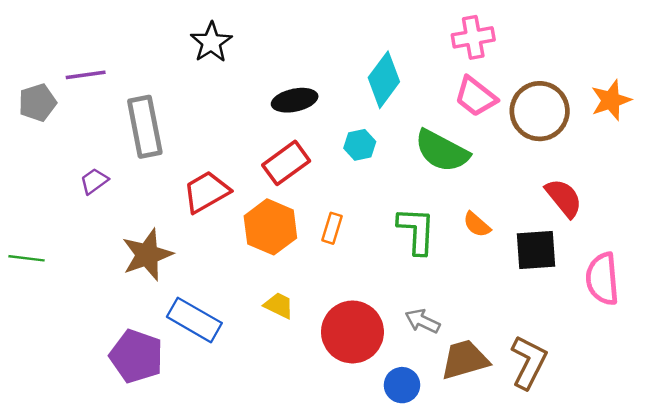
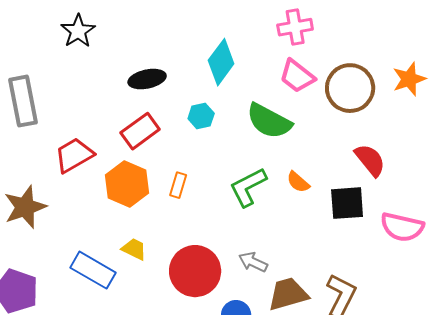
green L-shape: (416, 231) -> (248, 187), turned -120
pink semicircle: (602, 279) -> (402, 227), turned -72
blue rectangle: (194, 320) -> (93, 270), moved

